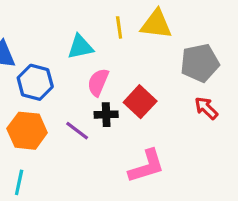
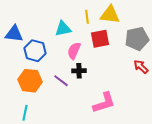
red square: (140, 102) -> (100, 39), moved, turned 36

